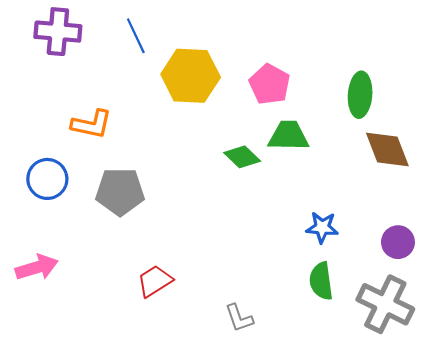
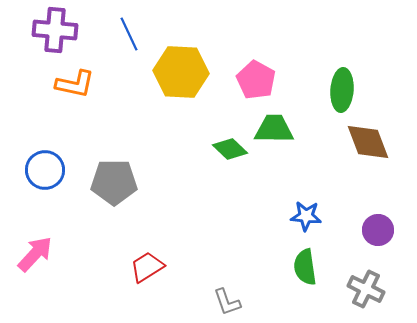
orange L-shape: (92, 124) -> (75, 84), moved
pink arrow: (37, 267) -> (35, 254), turned -30
gray cross: (385, 304) -> (366, 289), size x0.7

